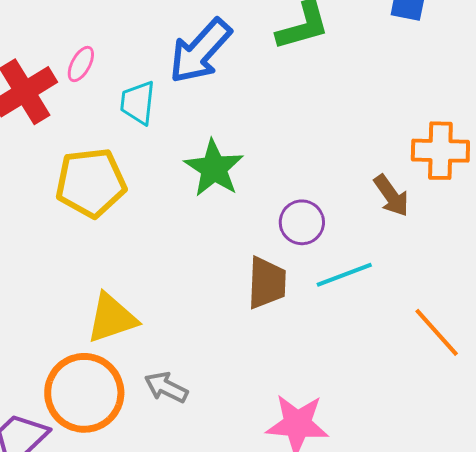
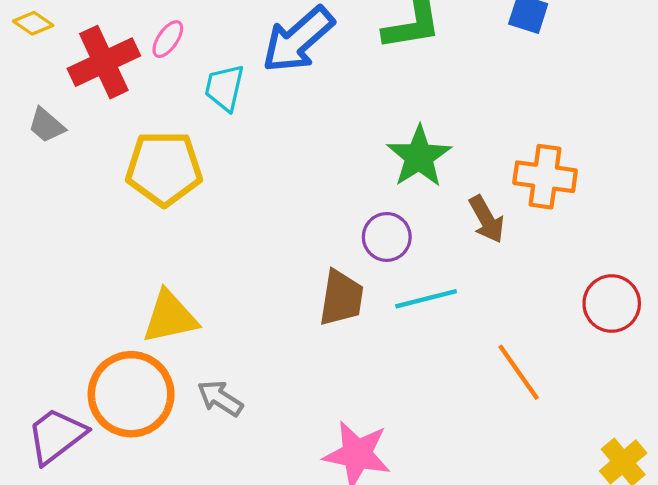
green star: (214, 168) -> (419, 157), moved

